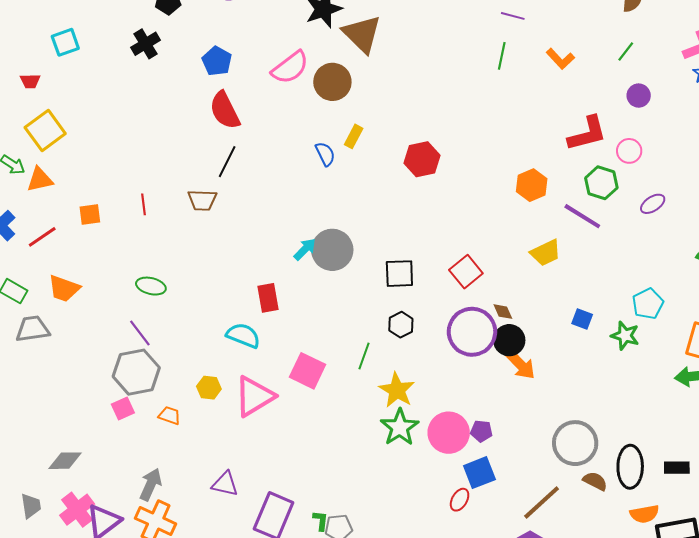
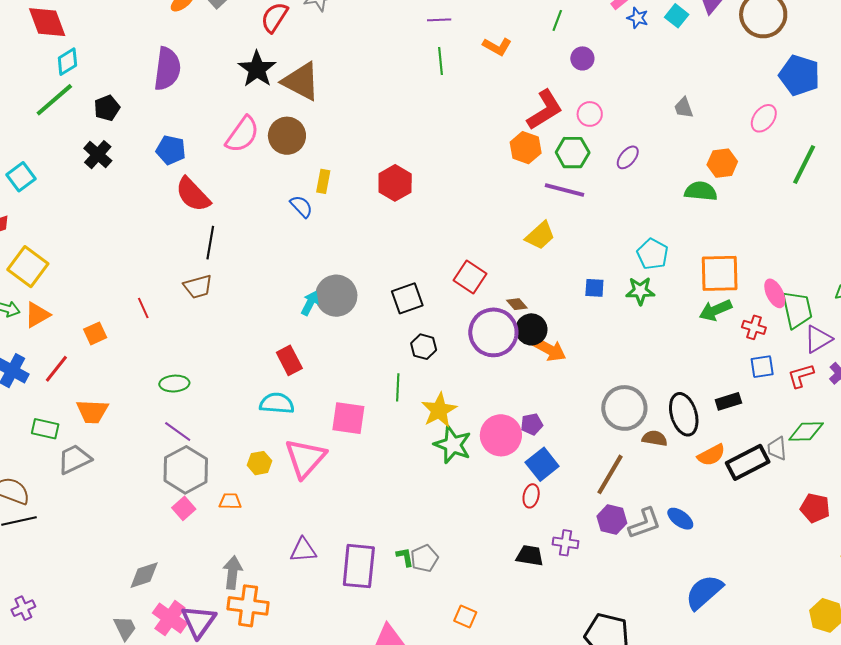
orange hexagon: (532, 185) -> (526, 148), moved
yellow star: (397, 390) -> (439, 410), turned 30

